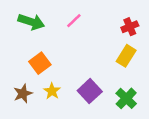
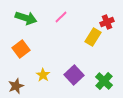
yellow rectangle: (126, 56) -> (93, 37), moved
orange square: (40, 63) -> (21, 49), moved
brown star: (23, 94) -> (16, 86), moved

